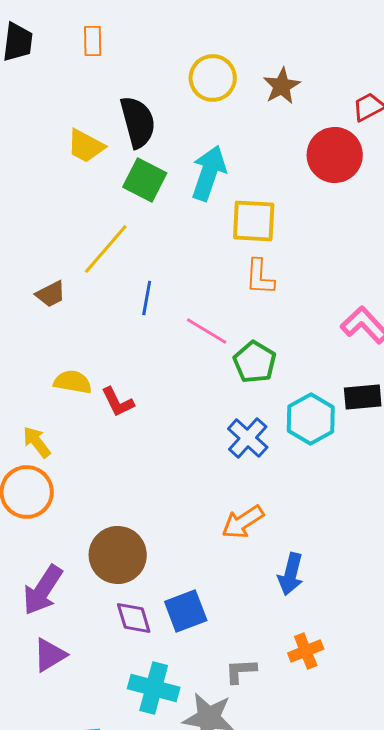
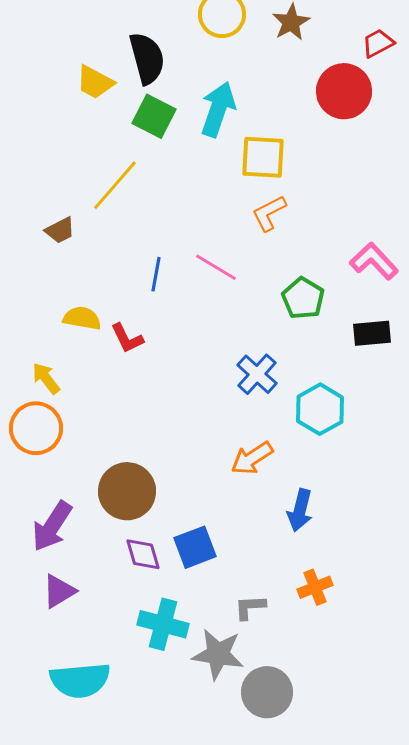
orange L-shape: (260, 277) -> (269, 213), turned 60
blue line: (147, 298) -> (156, 274), moved
green pentagon: (255, 362) -> (303, 298), moved
cyan hexagon: (311, 419) -> (320, 409), moved

